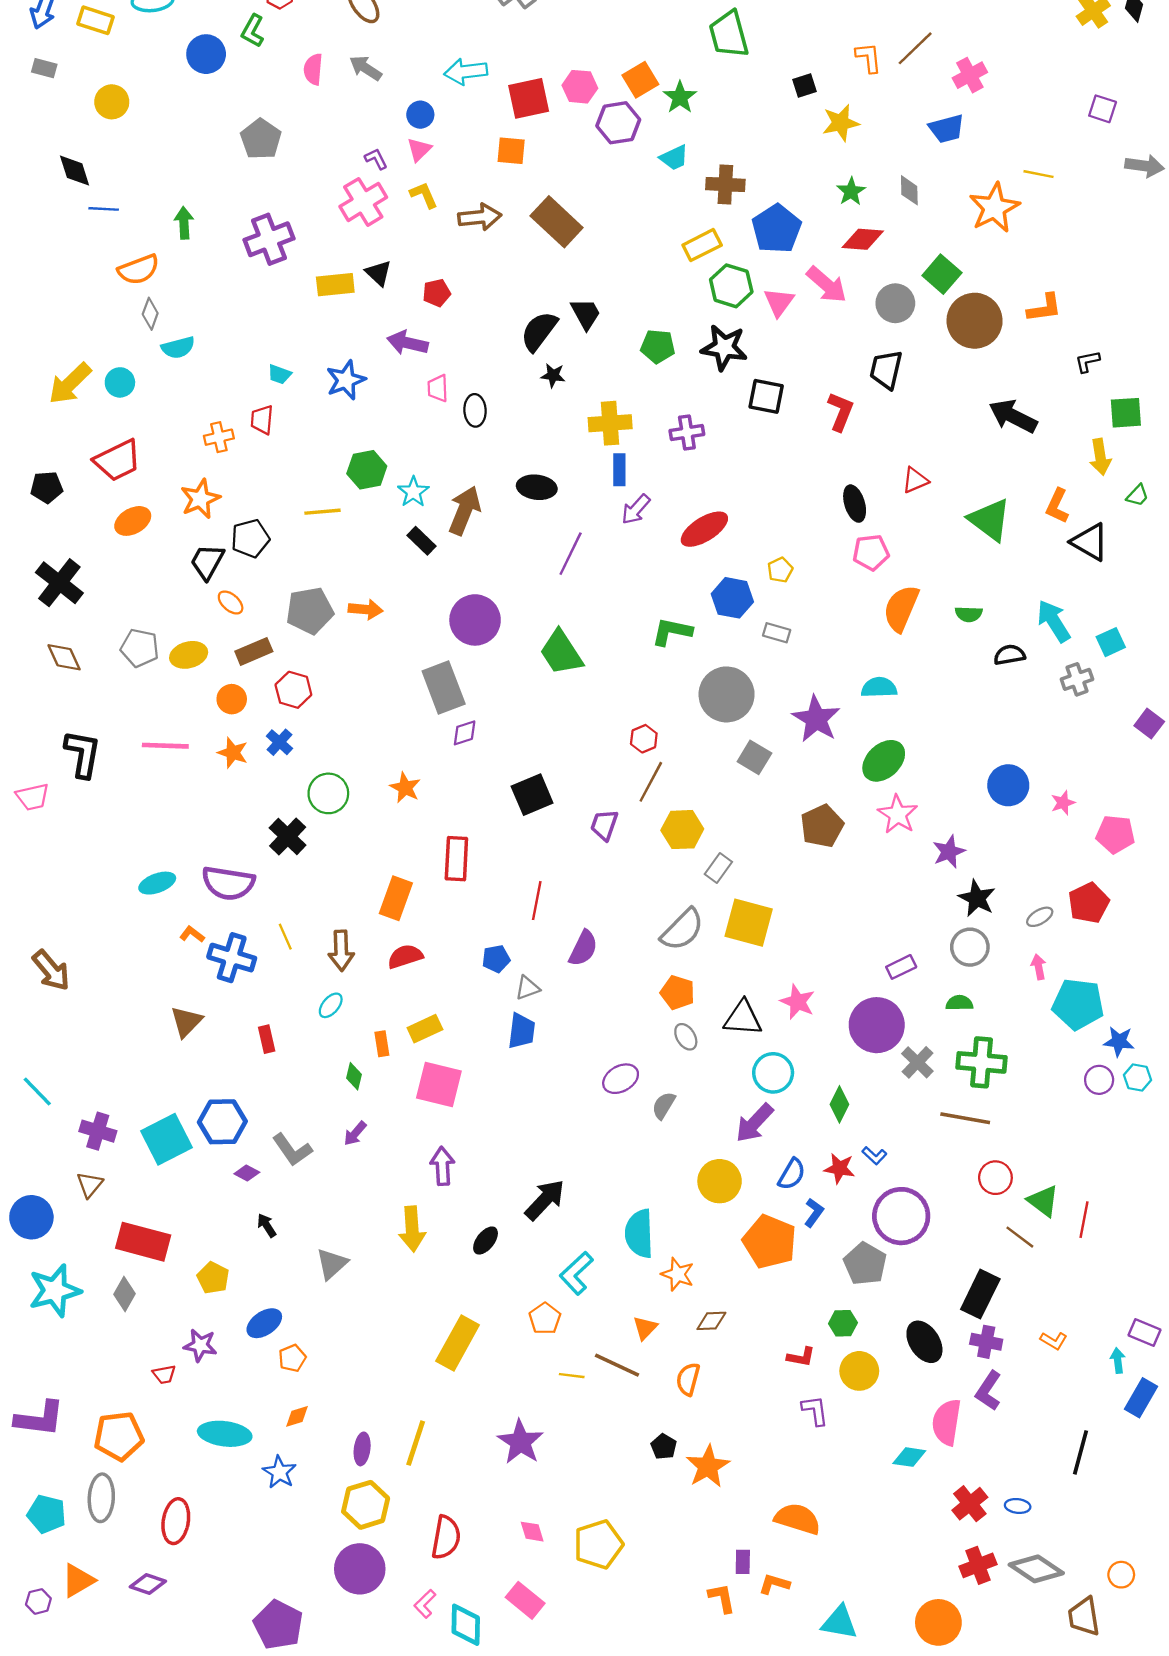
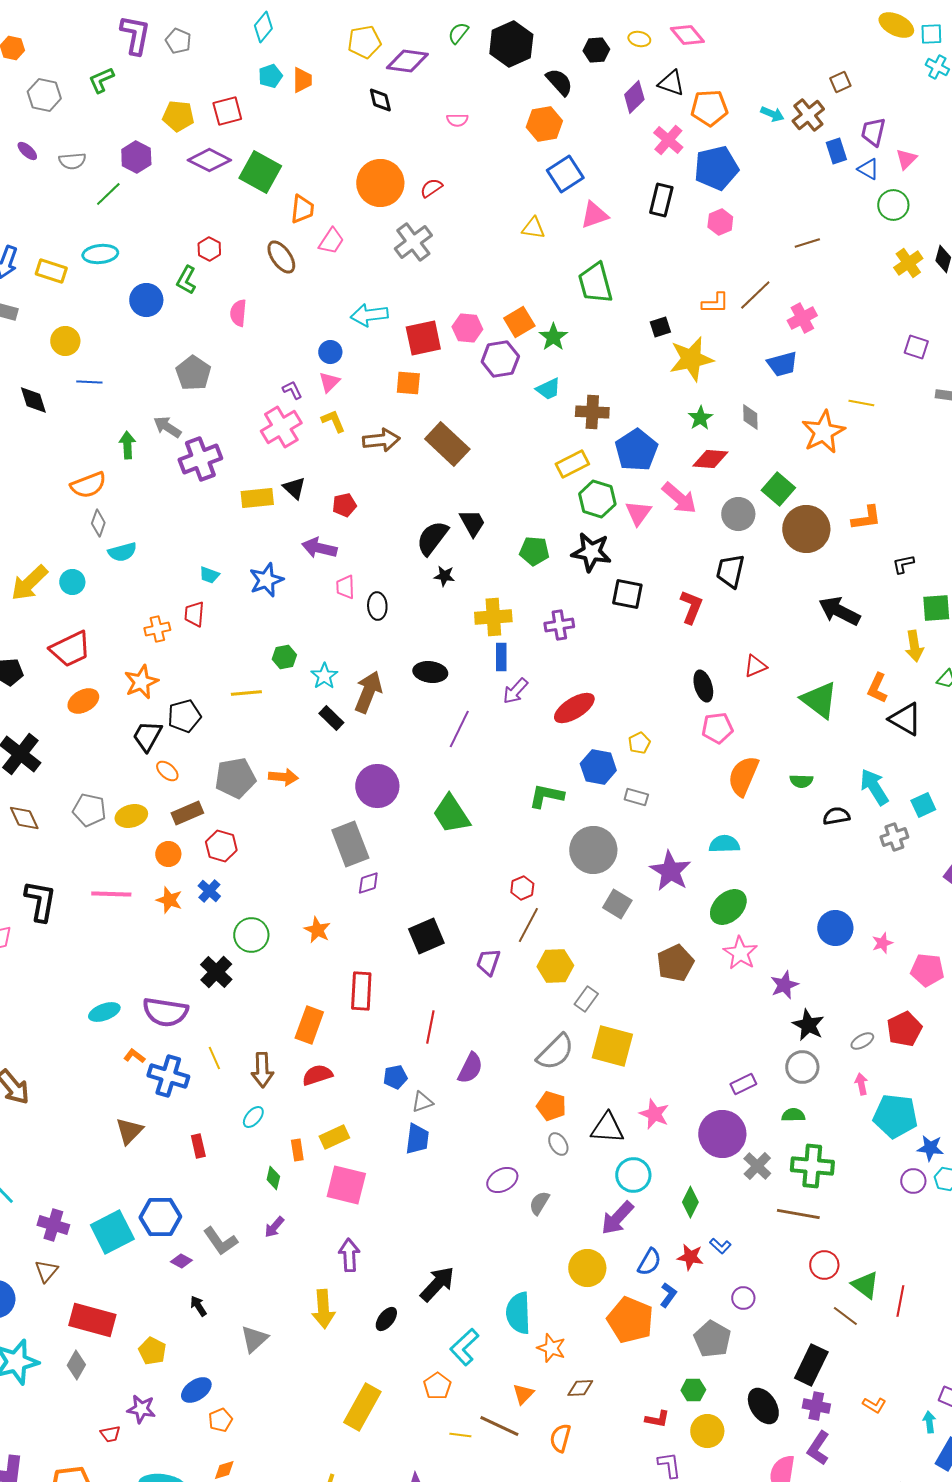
orange L-shape: (869, 58) -> (715, 303), turned 96
gray arrow: (366, 68) -> (167, 427), moved
yellow star: (841, 123) -> (691, 359), size x1.4
blue line: (104, 209) -> (89, 382), moved
green hexagon: (367, 470) -> (284, 657), size x0.7
purple circle: (901, 1216) -> (743, 1298), size x0.5

